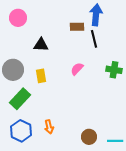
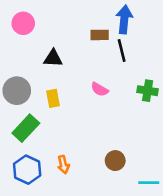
pink semicircle: (77, 69) -> (100, 89), turned -104
brown circle: (89, 137) -> (115, 161), moved

